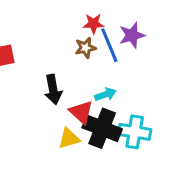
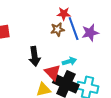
purple star: (132, 35) -> (90, 33), moved

